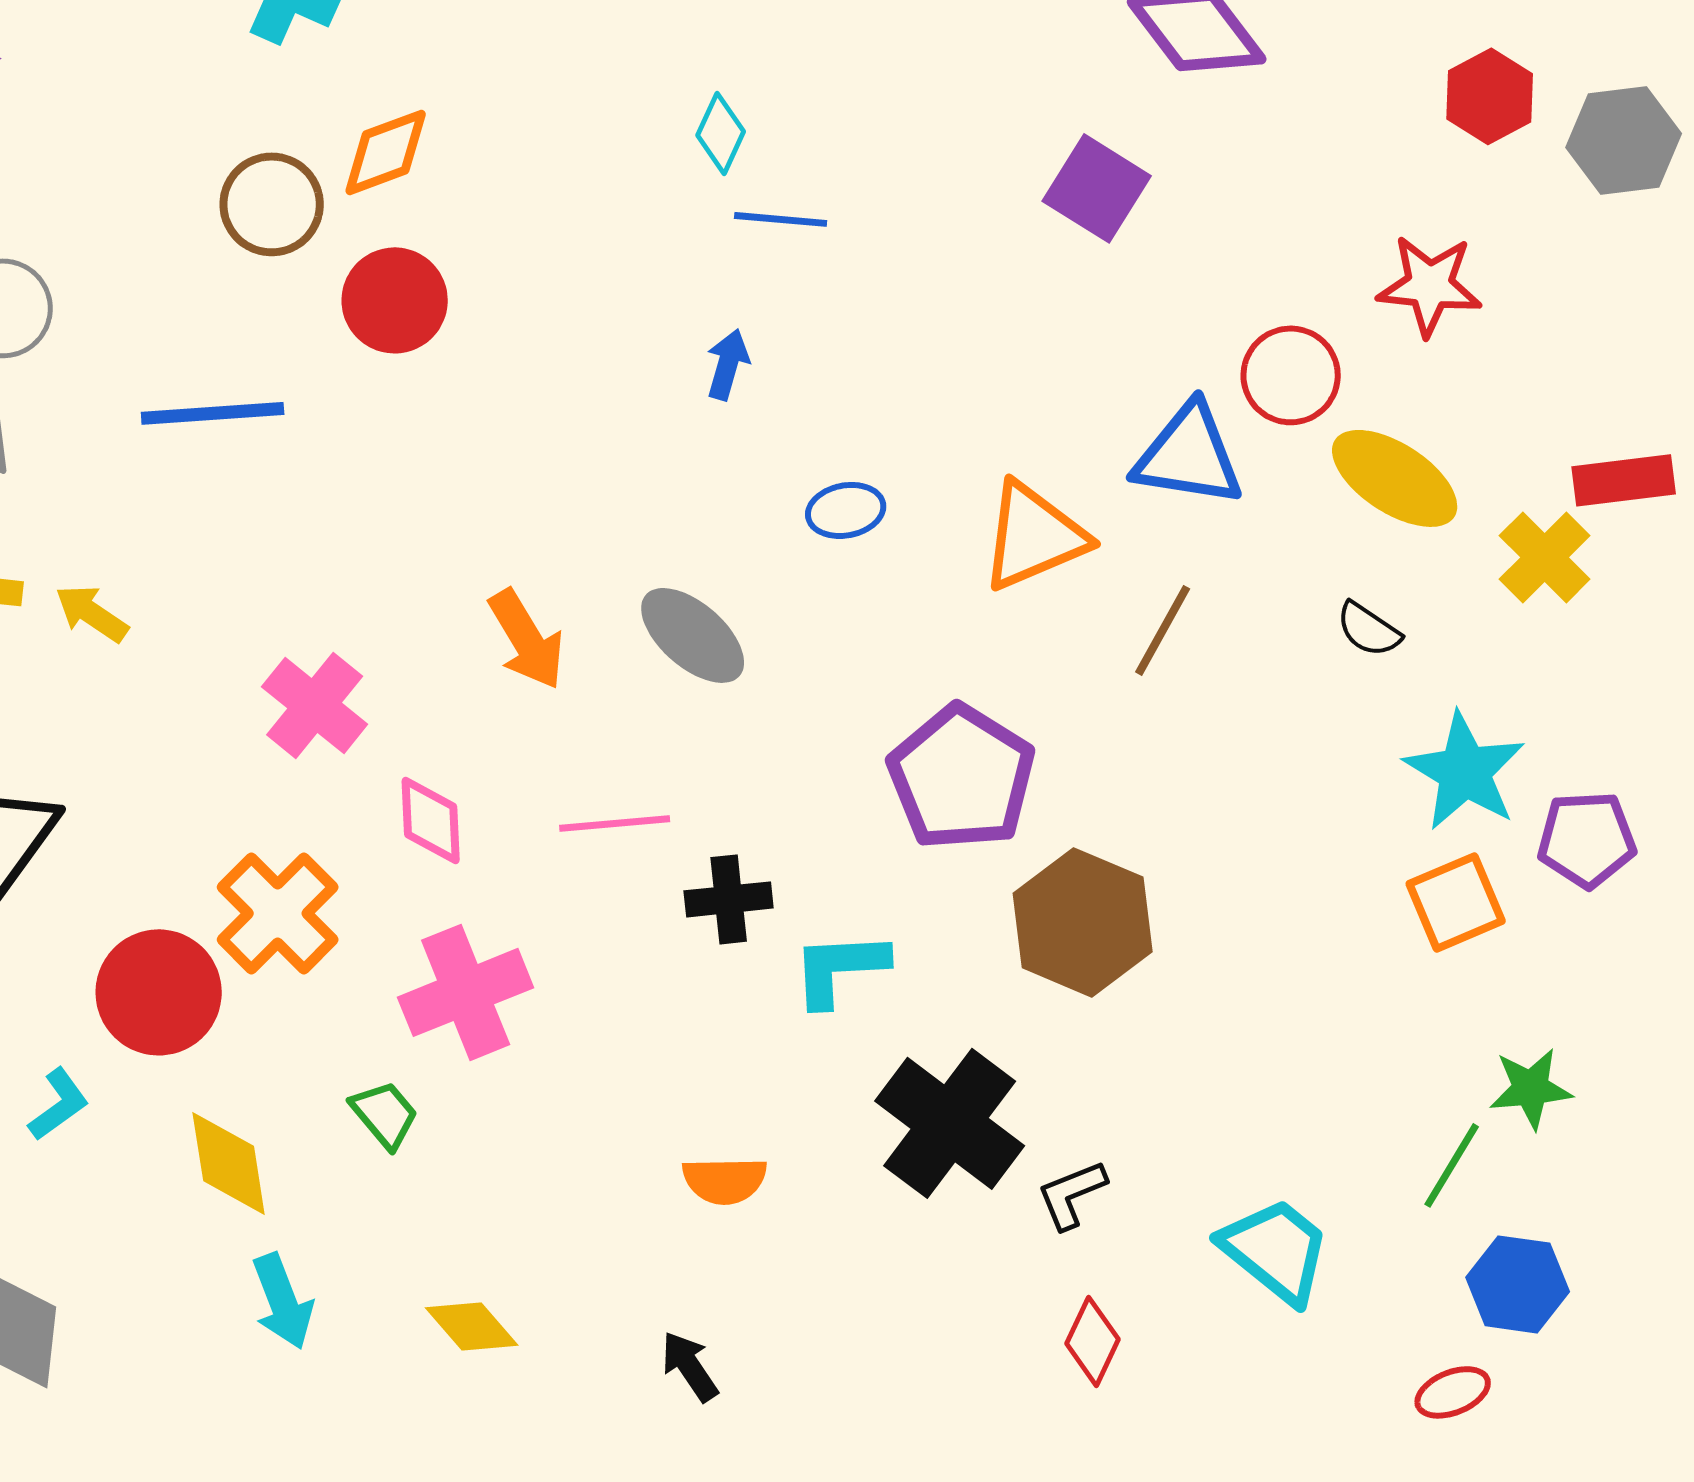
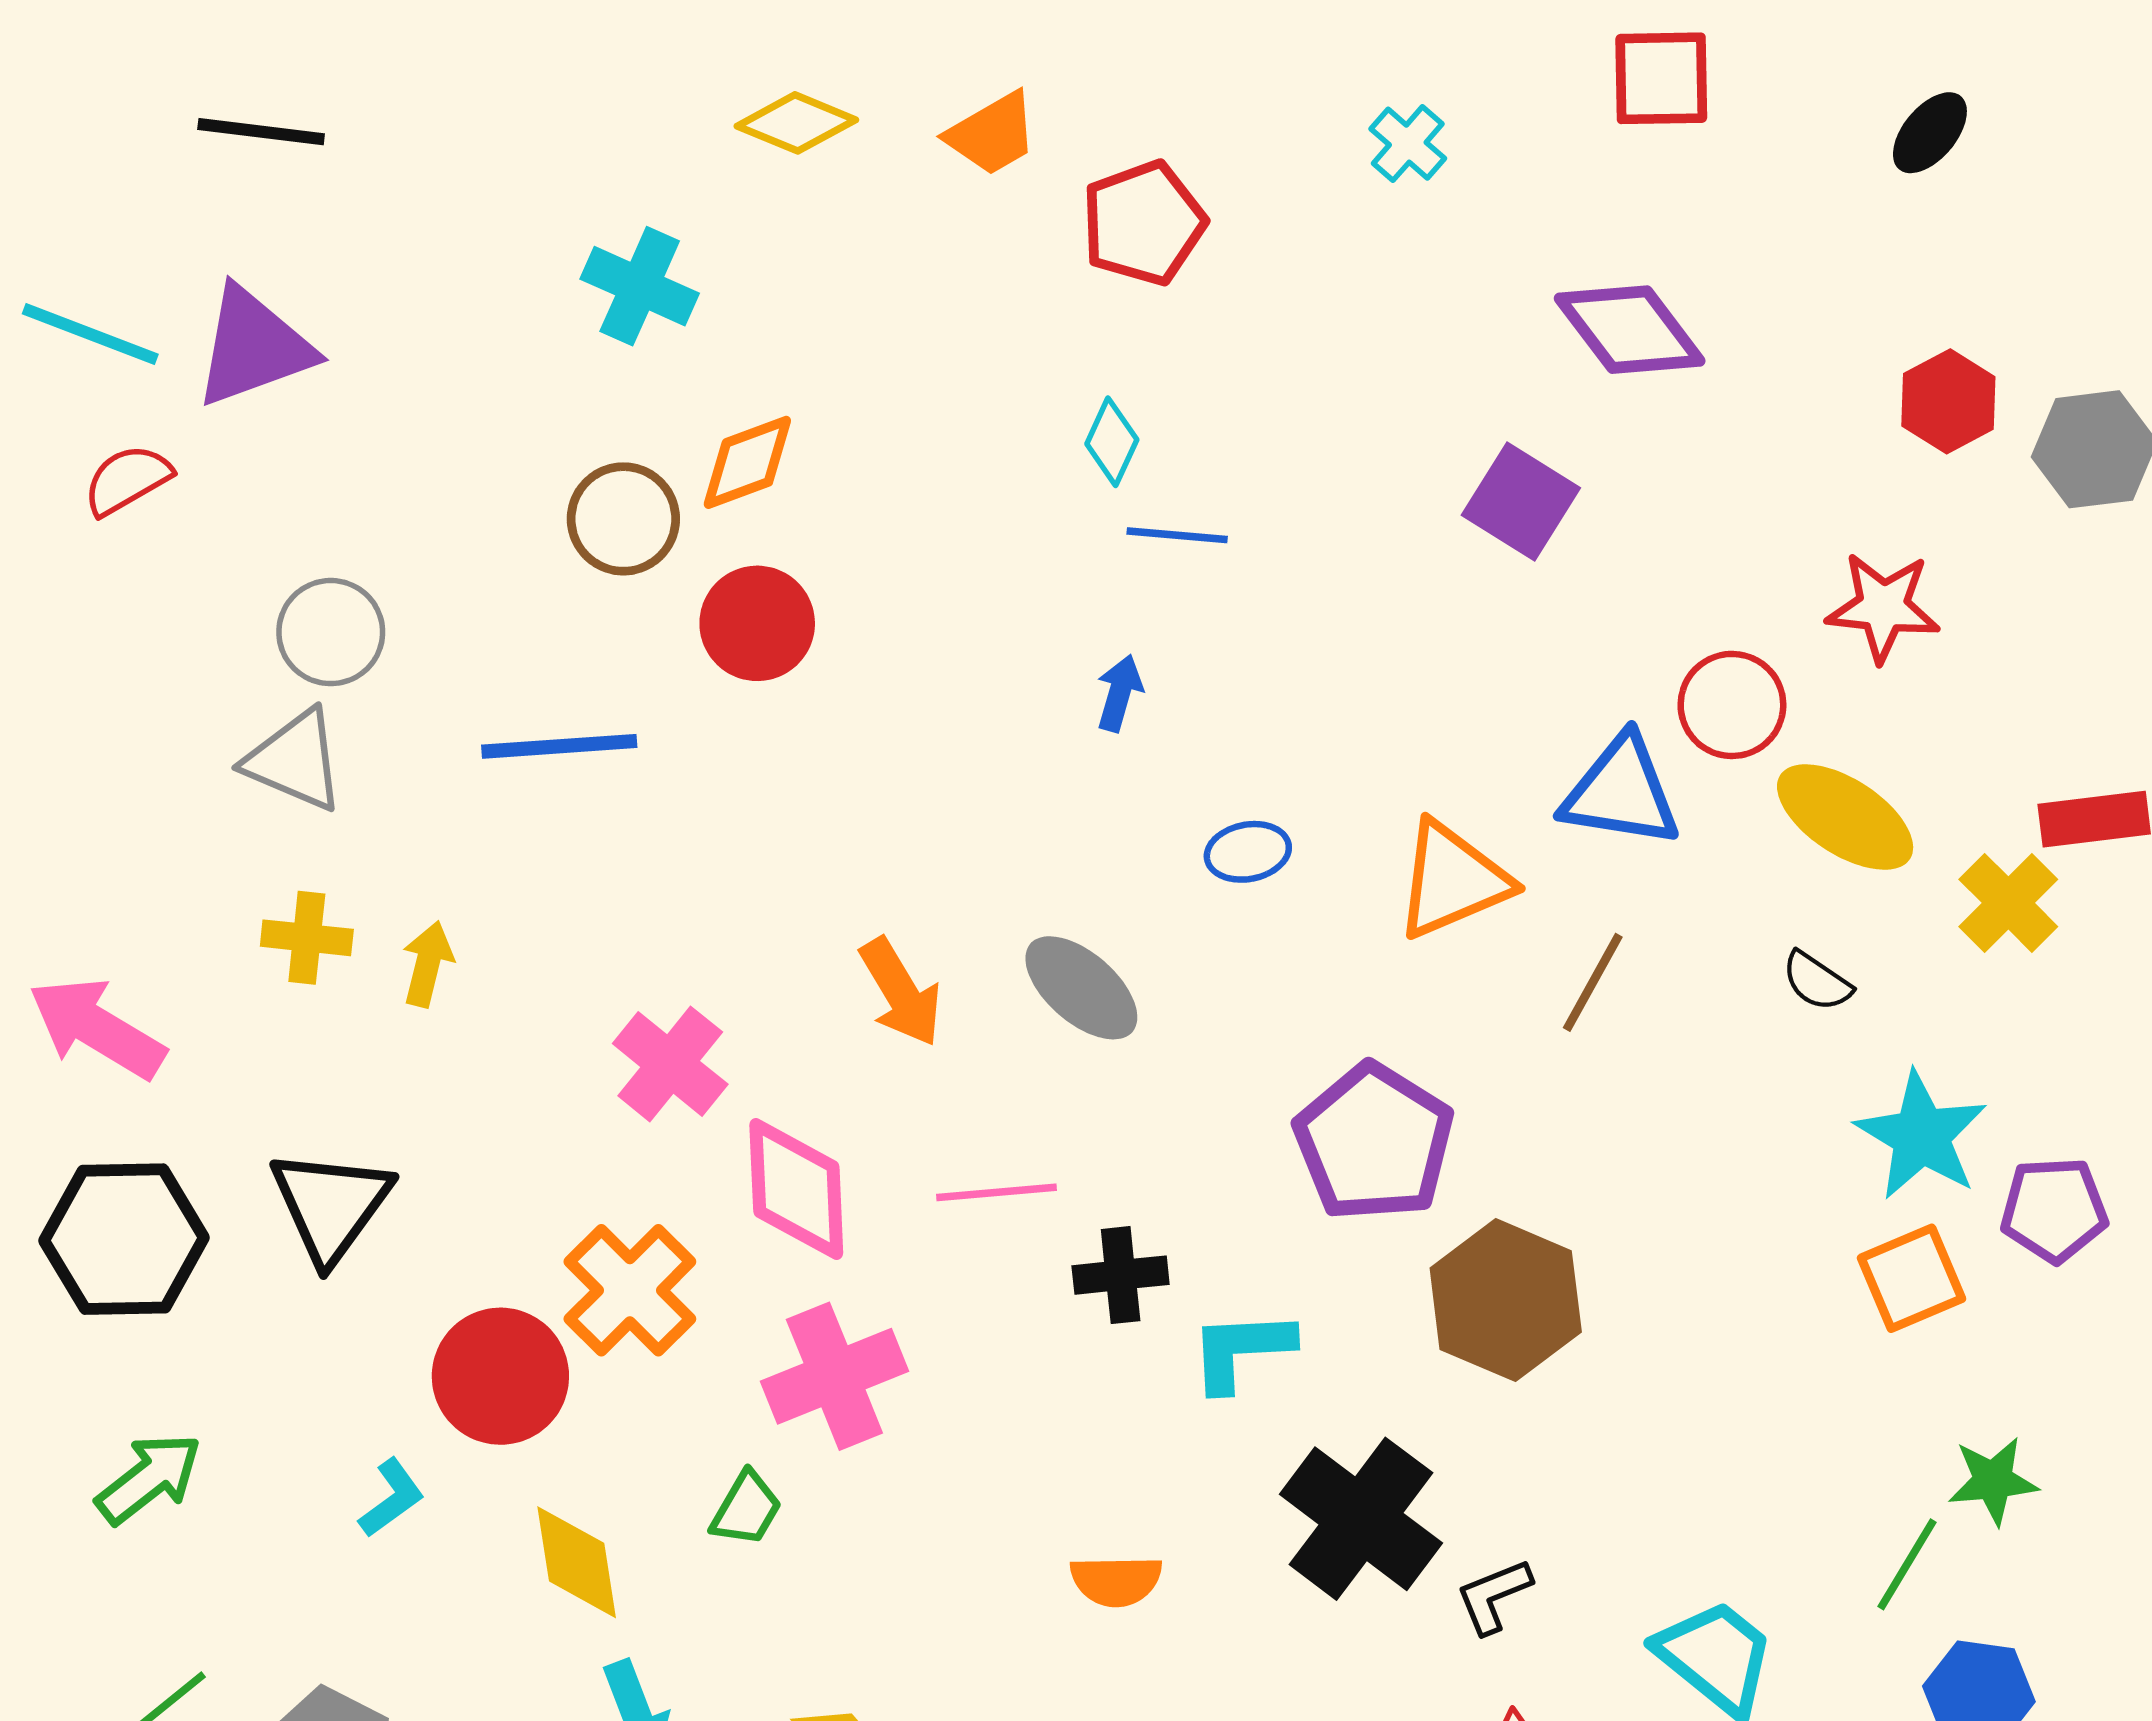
yellow arrow: (92, 613) -> (428, 964), turned 70
pink diamond: (431, 820) -> (796, 1189), size x1.5
green trapezoid: (385, 1114) -> (746, 1509), turned 70

